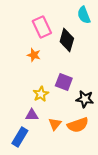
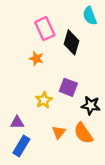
purple triangle: (32, 115) -> (17, 123), moved
orange semicircle: (78, 125) -> (83, 133), turned 75

